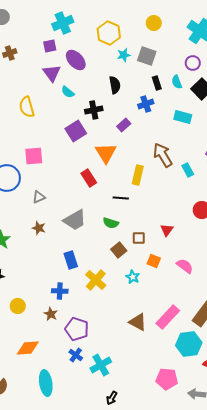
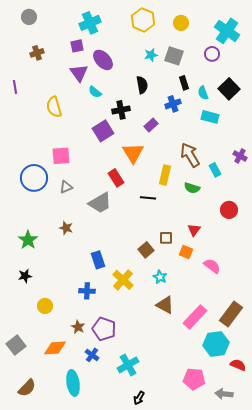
yellow hexagon: (109, 33) -> (143, 20), moved
purple circle: (193, 63) -> (212, 54), moved
cyan semicircle: (177, 82) -> (203, 93), moved
gray triangle: (39, 197) -> (66, 187), moved
gray trapezoid: (75, 220) -> (100, 203), moved
green semicircle: (111, 223) -> (192, 188), moved
orange square: (154, 261) -> (186, 252), moved
brown star: (51, 314) -> (78, 327), moved
brown triangle: (138, 322) -> (165, 305), moved
blue cross: (76, 355) -> (92, 355), moved

